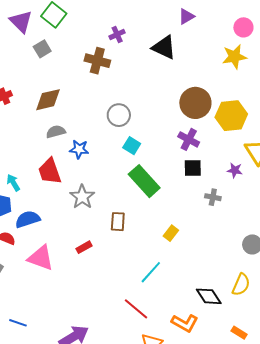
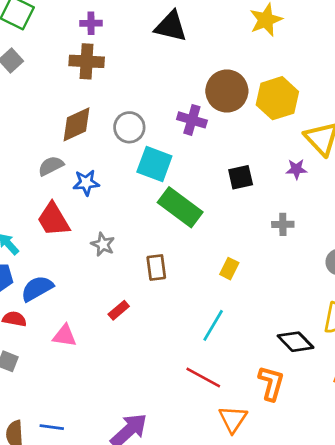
purple cross: (117, 34) -> (91, 23), moved, turned 35
brown diamond: (48, 100) -> (77, 124), moved
purple cross: (189, 139) -> (192, 120), moved
cyan square: (132, 146) -> (154, 164), size x1.5
gray star: (82, 197) -> (103, 244), size x0.7
gray cross: (213, 197) -> (283, 224), moved
pink triangle: (41, 258) -> (65, 336), size x0.7
orange L-shape: (185, 323) -> (271, 383), turned -92

